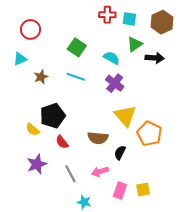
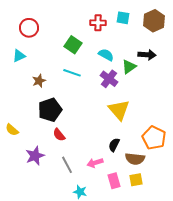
red cross: (107, 15) -> (98, 23), moved
green triangle: (135, 44) -> (129, 67), moved
brown star: (41, 77) -> (39, 81), moved
yellow semicircle: (33, 129) -> (12, 130), moved
orange pentagon: (149, 134) -> (154, 138), moved
brown semicircle: (98, 138) -> (135, 159), moved
pink rectangle: (120, 190) -> (114, 181), turned -35

